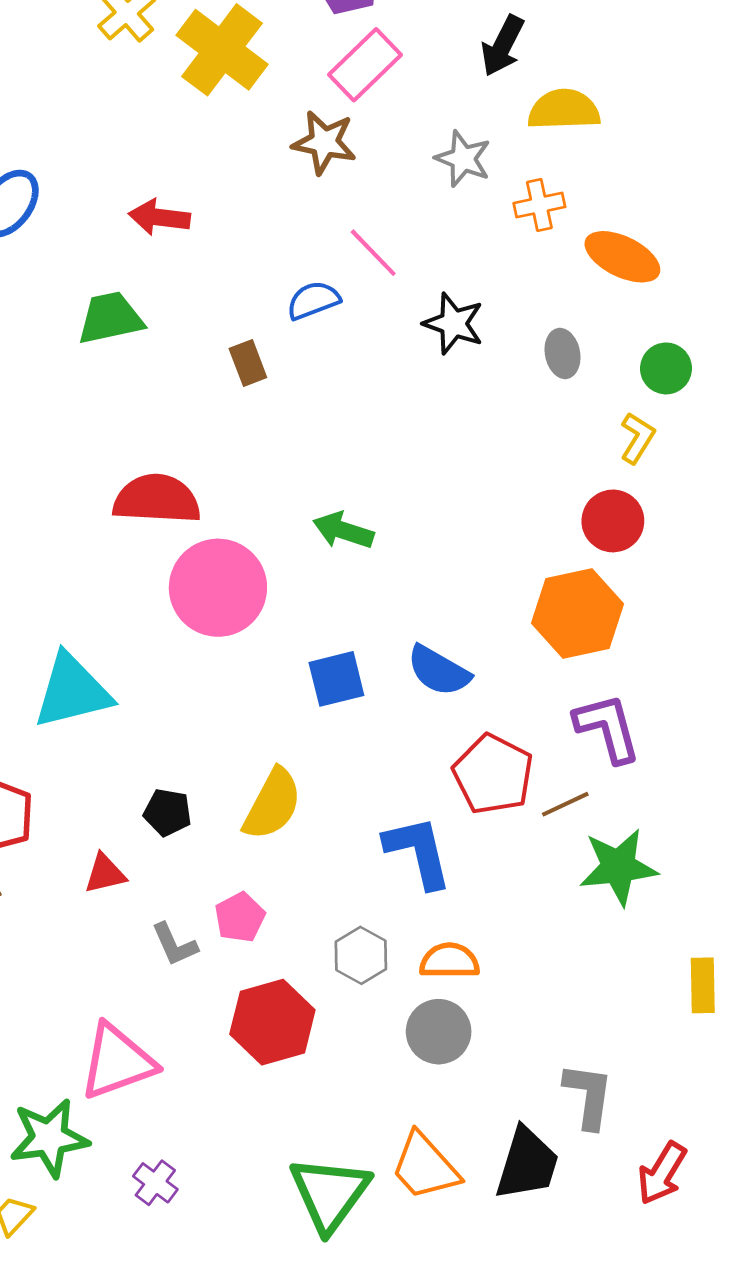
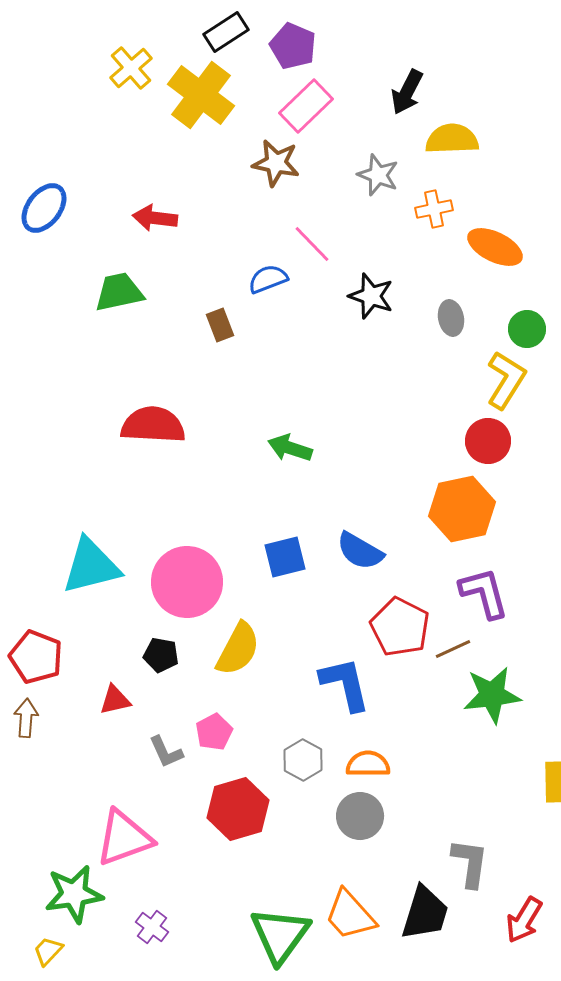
yellow L-shape: (637, 438) -> (506, 380), size x1.5
pink circle: (218, 588) -> (187, 582), moved

